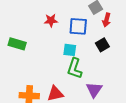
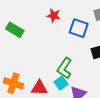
cyan square: (70, 50) -> (61, 83), moved, turned 32

